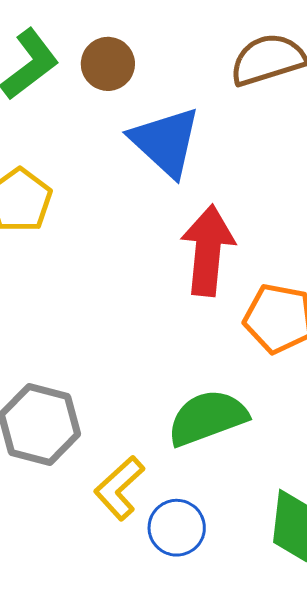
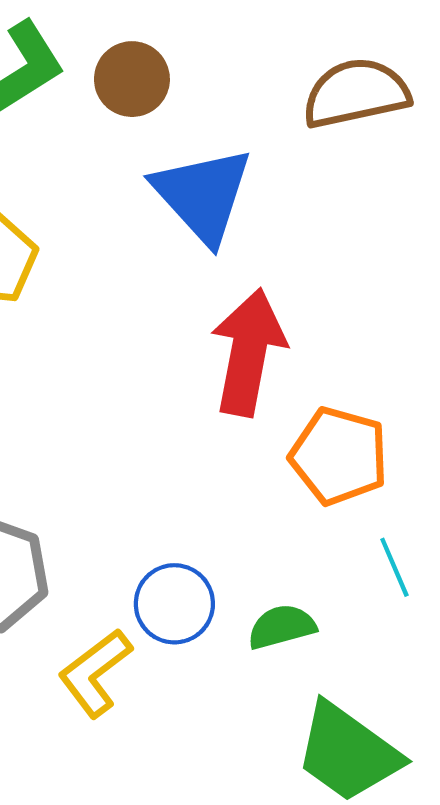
green semicircle: (207, 418) -> (282, 627), moved, size x0.6
blue circle: (177, 528) -> (174, 604), moved

